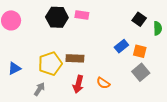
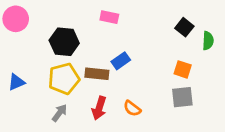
black hexagon: (57, 17) -> (64, 42), moved
blue rectangle: (121, 46) -> (121, 61), moved
gray square: (141, 72) -> (182, 97), turned 30
gray arrow: (39, 89) -> (60, 113), moved

